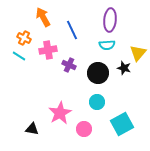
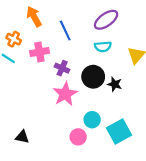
purple ellipse: (110, 20) -> (106, 20), turned 50
black star: (124, 68) -> (115, 84), moved
cyan circle: (97, 102) -> (92, 120), moved
pink star: (60, 113) -> (65, 94), moved

